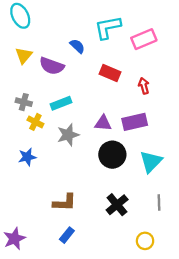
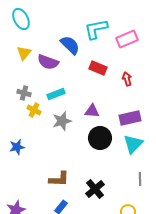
blue semicircle: (77, 46) -> (70, 45), size x1.5
purple rectangle: (135, 122) -> (130, 118), moved
blue star: (27, 157) -> (17, 147), moved
black cross: (117, 205) -> (95, 189), moved

